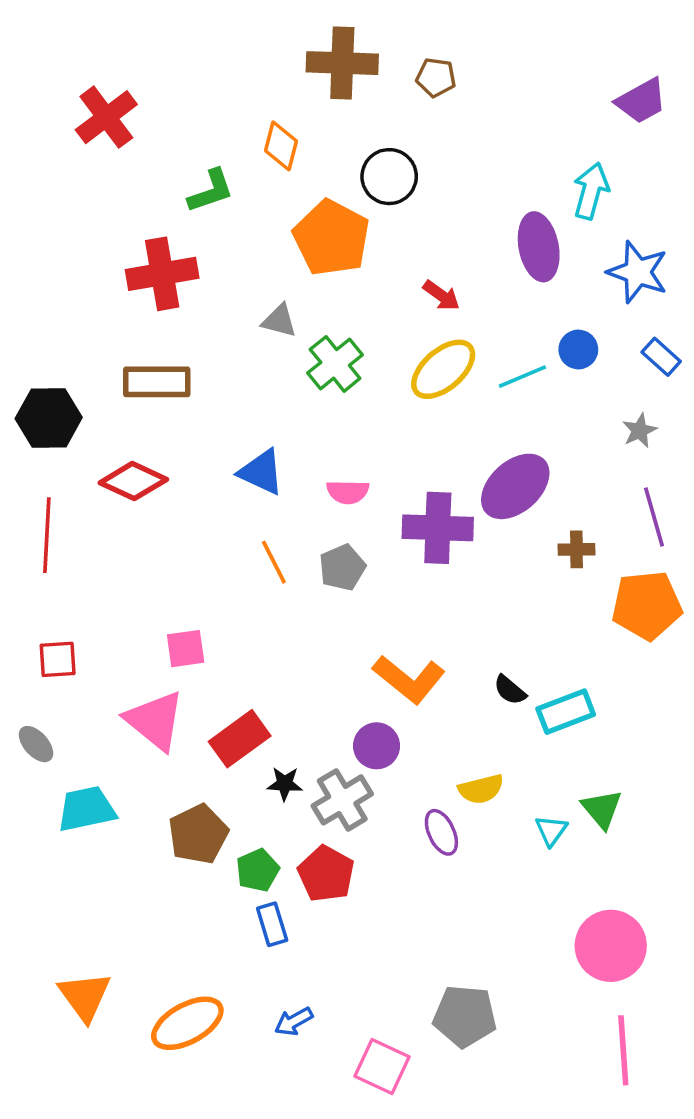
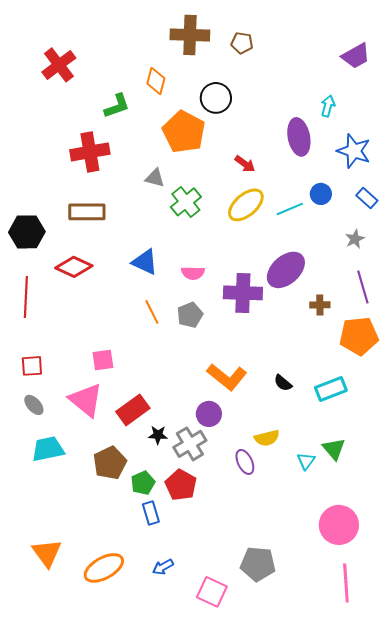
cyan arrow: (591, 191) -> (328, 106), size x0.7
cyan rectangle: (566, 712) -> (331, 389), moved
gray ellipse: (36, 744) -> (34, 405), moved

